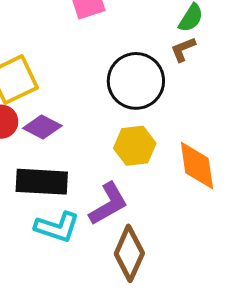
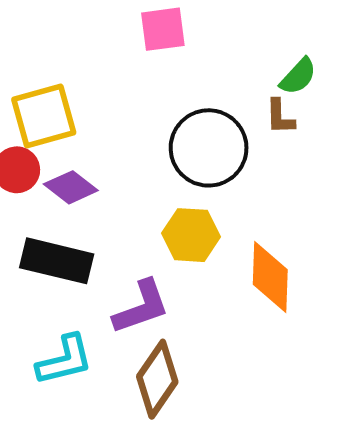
brown L-shape: (183, 49) -> (280, 117), turned -80
cyan L-shape: (57, 227) -> (65, 360), moved, turned -42

